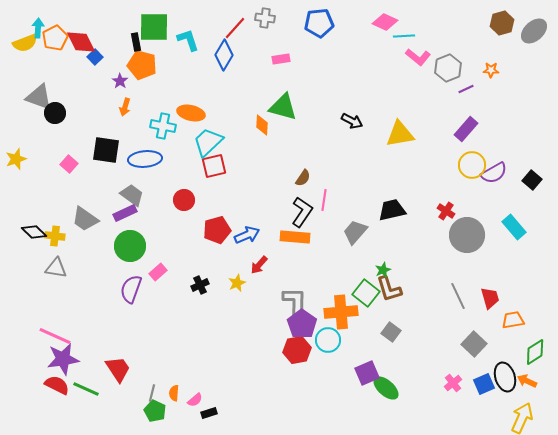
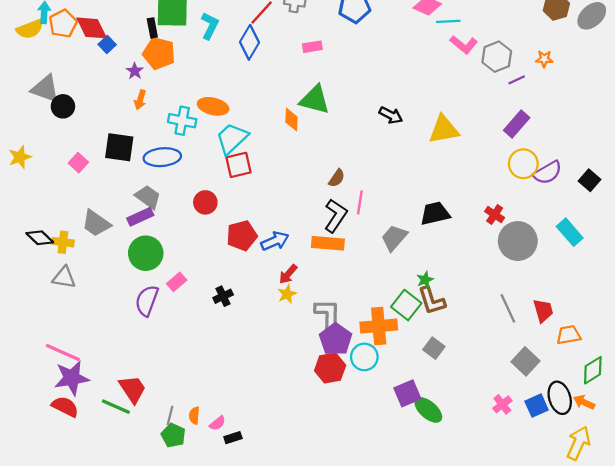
cyan L-shape: (188, 40) -> (210, 26), turned 45
yellow star: (237, 283) -> (287, 294), moved
green line: (86, 389) -> (116, 407), moved

